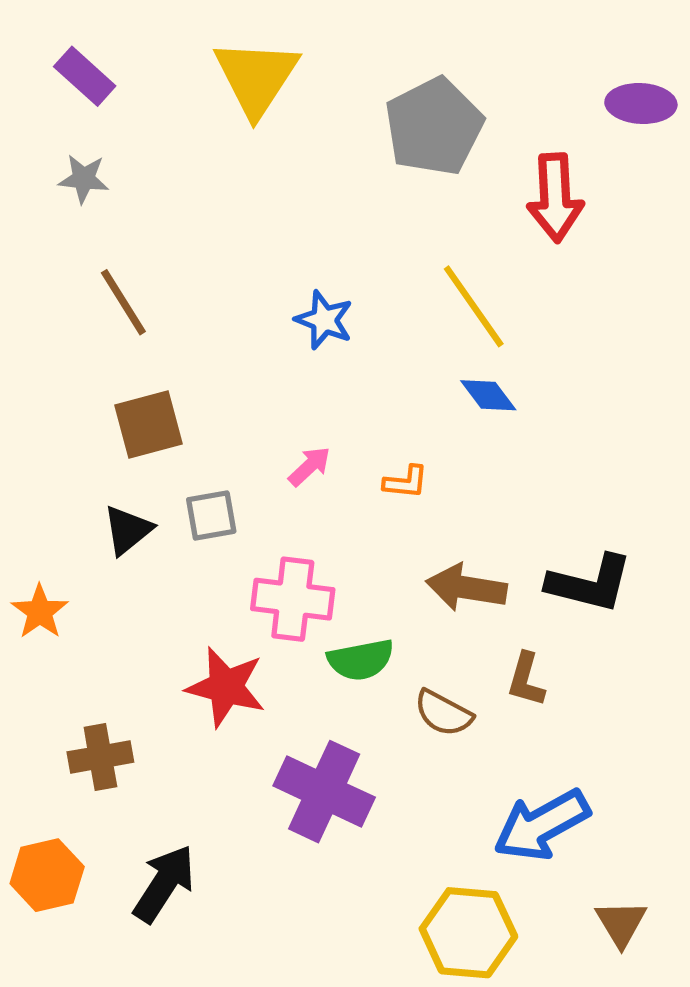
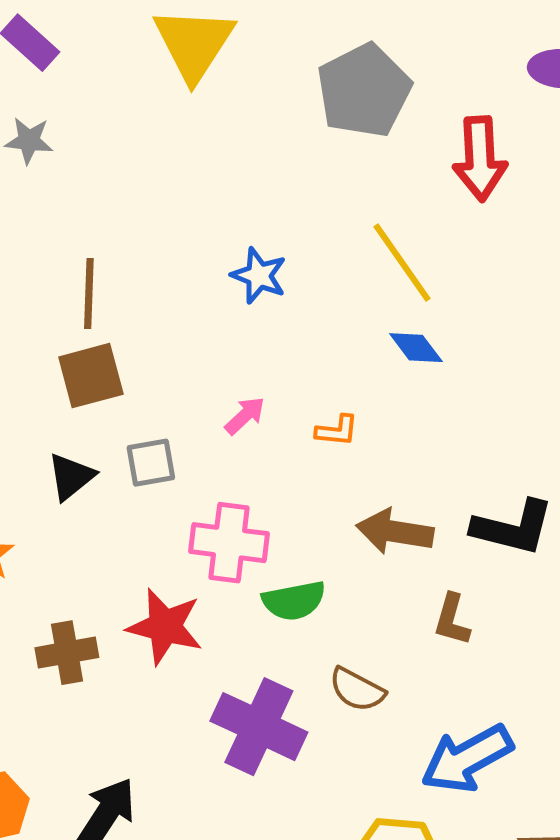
brown line: (123, 302) -> (89, 294), moved, turned 34
brown semicircle: (443, 713) -> (357, 690), moved
brown cross: (100, 757) -> (67, 653), moved

